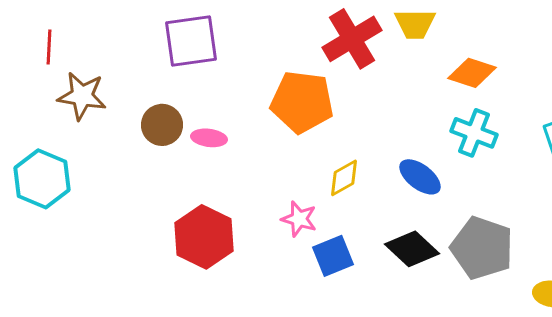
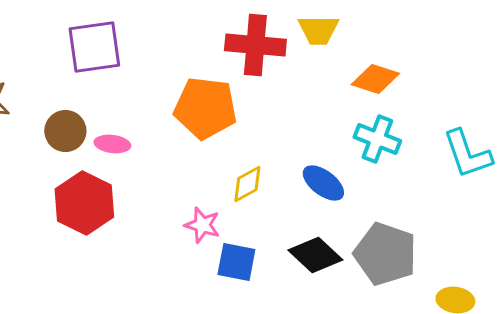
red cross: (352, 39) -> (255, 45), turned 36
red hexagon: (204, 237) -> (84, 203), moved
blue square: (333, 256) -> (236, 262), turned 33

